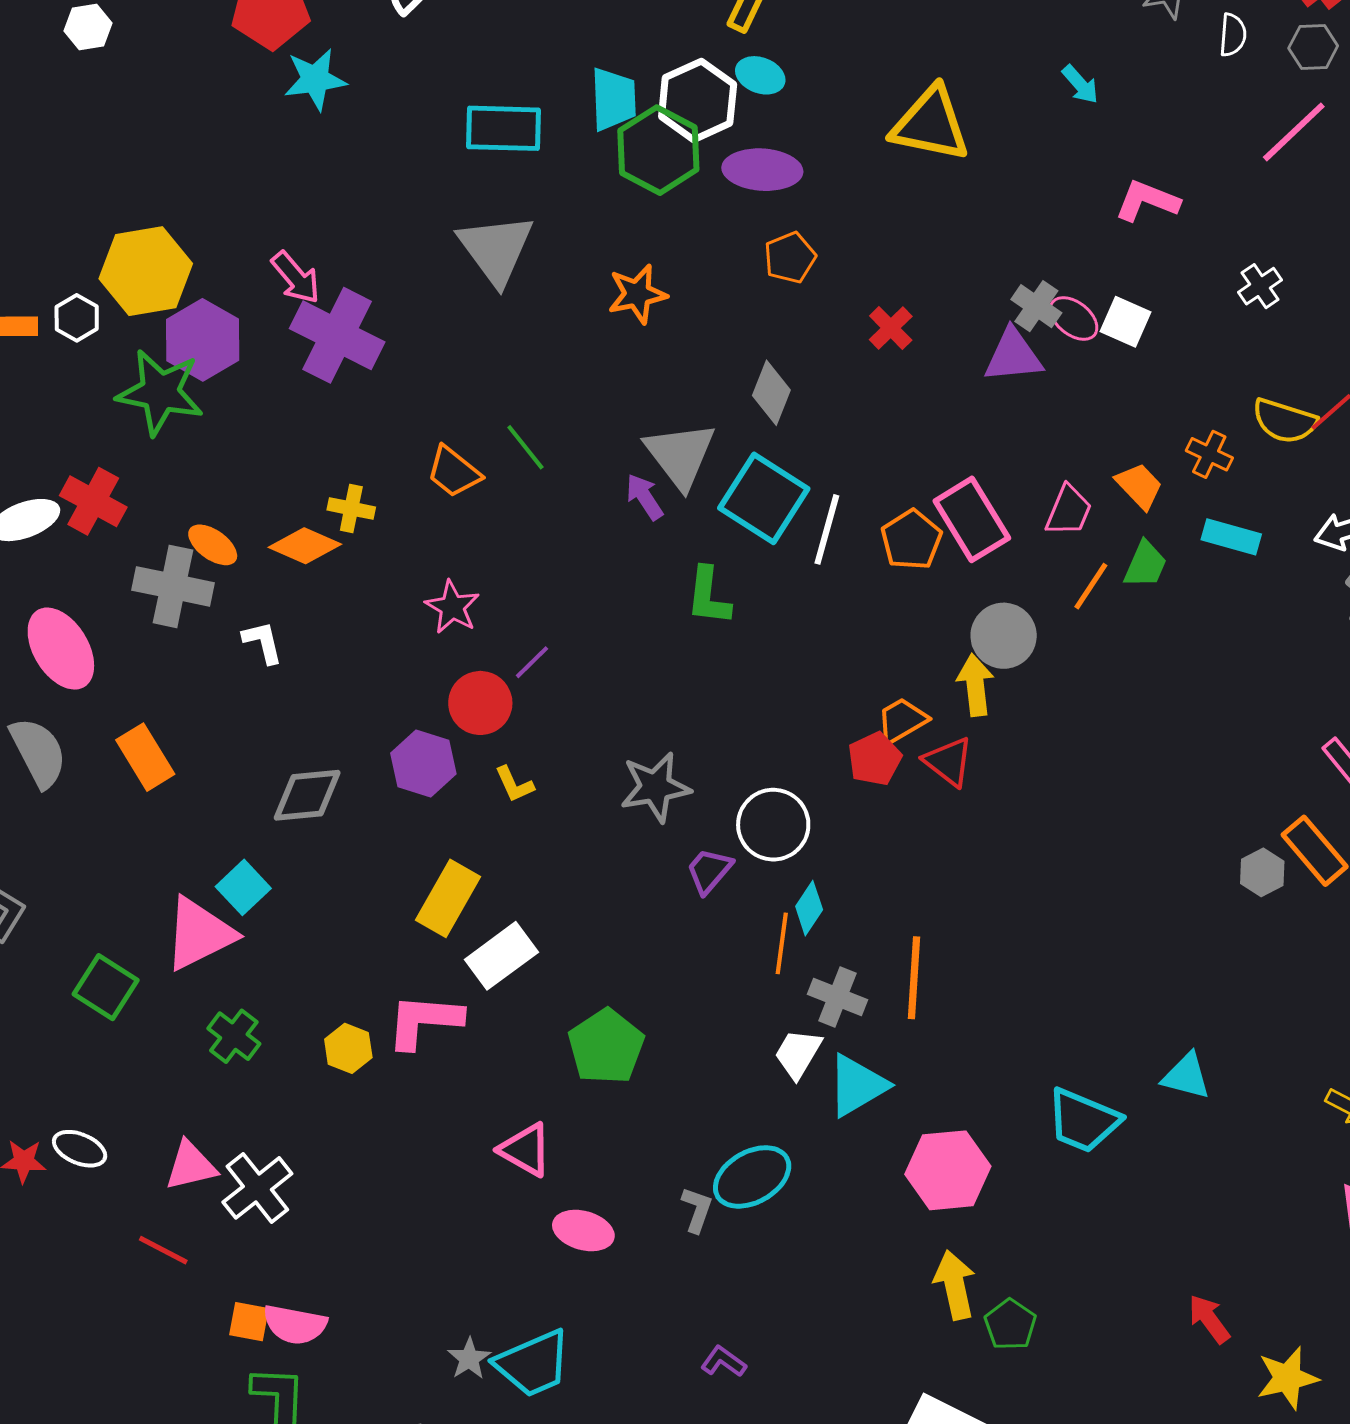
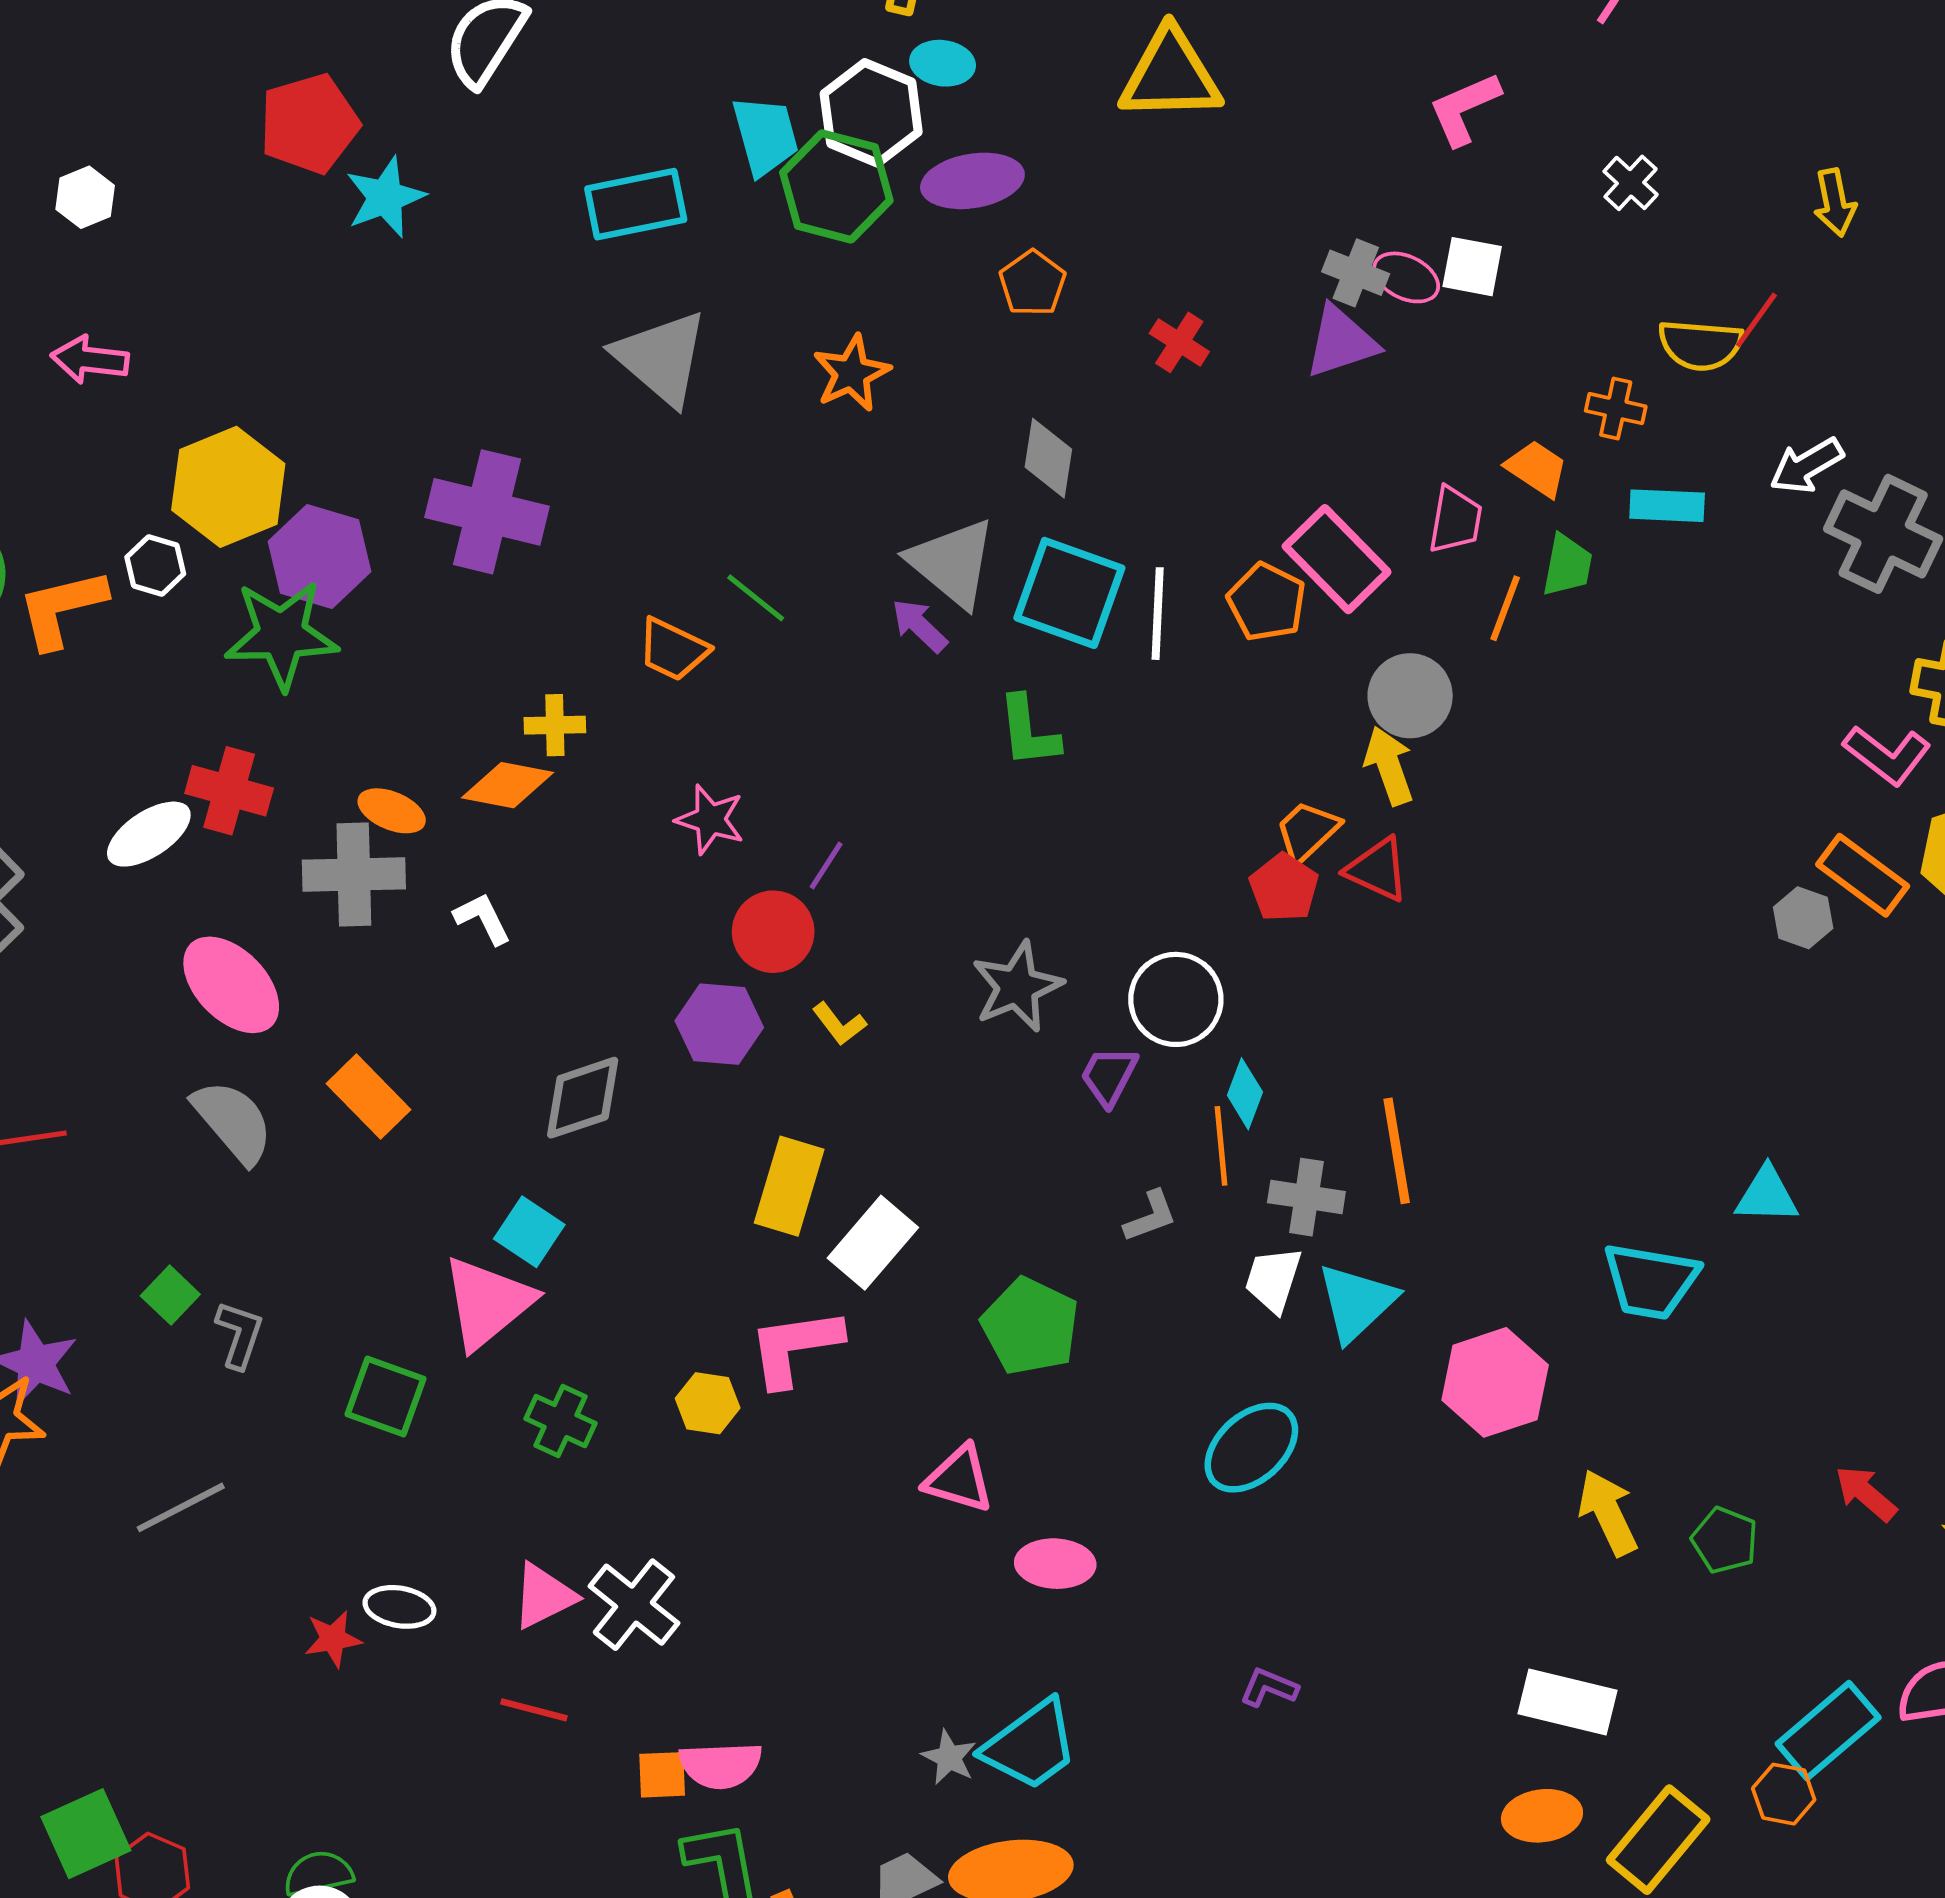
pink L-shape: (1147, 201) -> (1464, 109), turned -32
pink arrow: (296, 278) -> (90, 360), moved, turned 150
gray L-shape: (697, 1210) -> (1150, 1216), moved, turned 63
yellow arrow: (955, 1285) -> (1608, 1513), moved
green pentagon: (1010, 1324) -> (1725, 1540), moved

